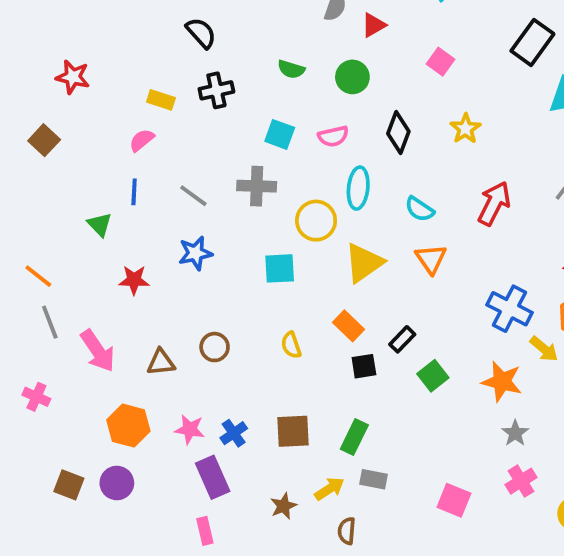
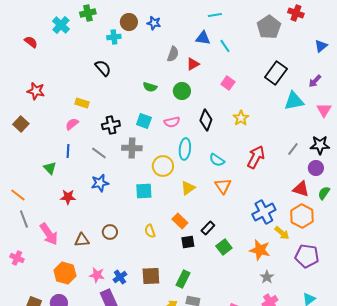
black cross: (216, 90) -> (111, 125), moved
yellow triangle: (364, 263) -> (188, 188), size x0.7
blue cross: (509, 309) -> (264, 212), turned 35

